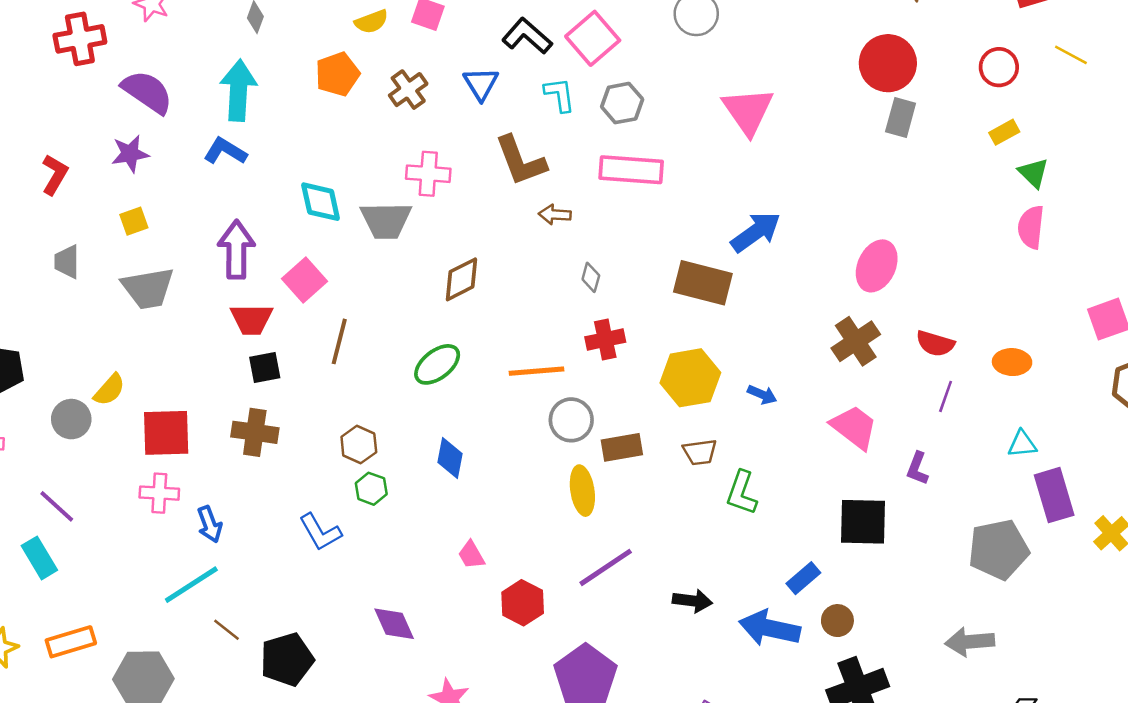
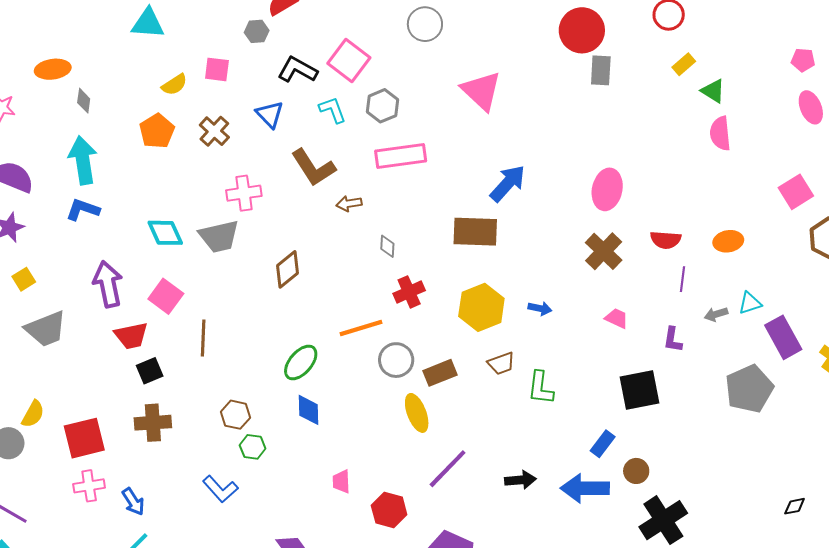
green ellipse: (437, 364) -> (301, 362), moved
pink trapezoid: (854, 427) -> (617, 318), size x0.6
pink trapezoid: (471, 555) -> (341, 481), turned 40
gray arrow: (970, 642) -> (716, 314), moved, size x0.6

